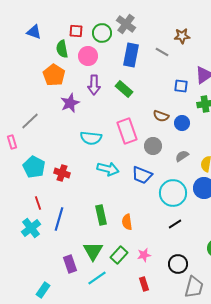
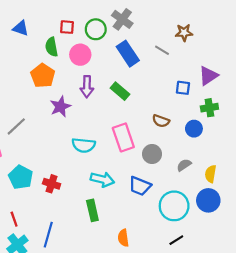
blue rectangle: (131, 55) -> (128, 54), turned -45
blue circle: (182, 123) -> (194, 129), moved
red line: (38, 203) -> (14, 219), moved
green rectangle: (101, 215) -> (92, 210), moved

